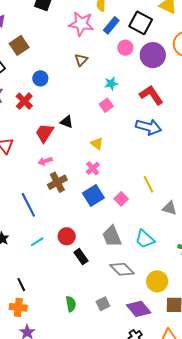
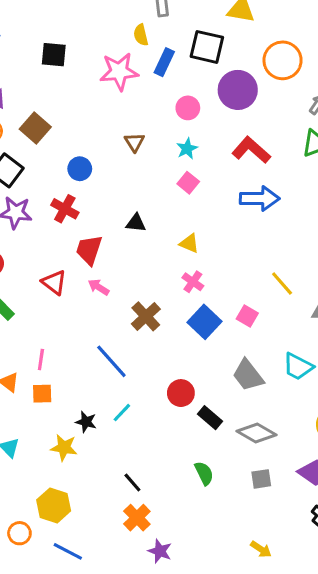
pink circle: (125, 48) -> (188, 108), moved
brown triangle: (81, 60) -> (134, 142), moved
red trapezoid: (45, 133) -> (89, 250), moved
pink arrow: (45, 161) -> (99, 287), moved, turned 64
cyan line: (37, 242) -> (122, 413), moved
gray diamond: (122, 269) -> (256, 433), moved
green semicircle: (71, 304) -> (204, 473), moved
gray square: (103, 304) -> (261, 479), turned 32
orange cross: (18, 307) -> (137, 518), turned -36

